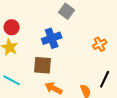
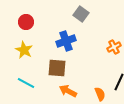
red circle: (12, 27) -> (26, 22), moved

